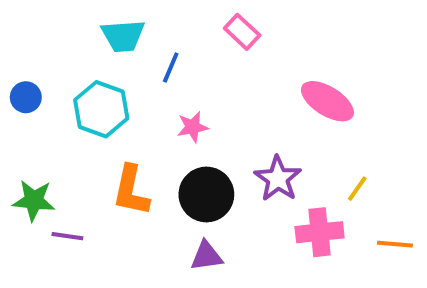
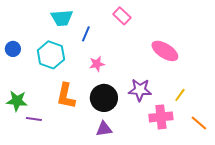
purple star: (278, 179) -> (140, 90), turned -30
orange line: (395, 244) -> (199, 123), turned 36

